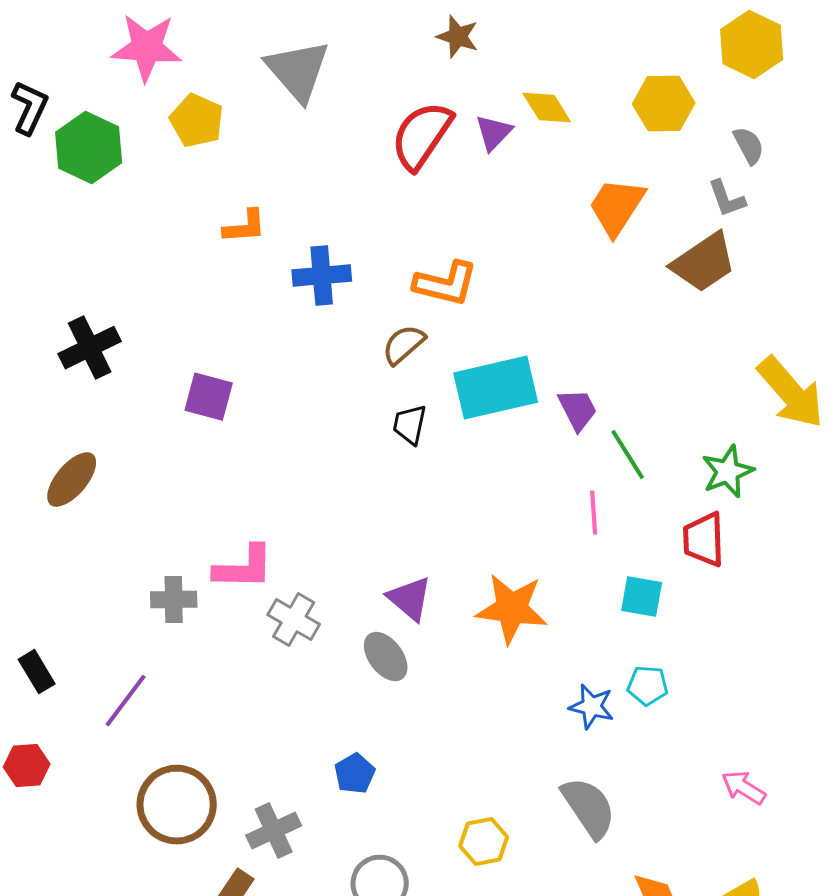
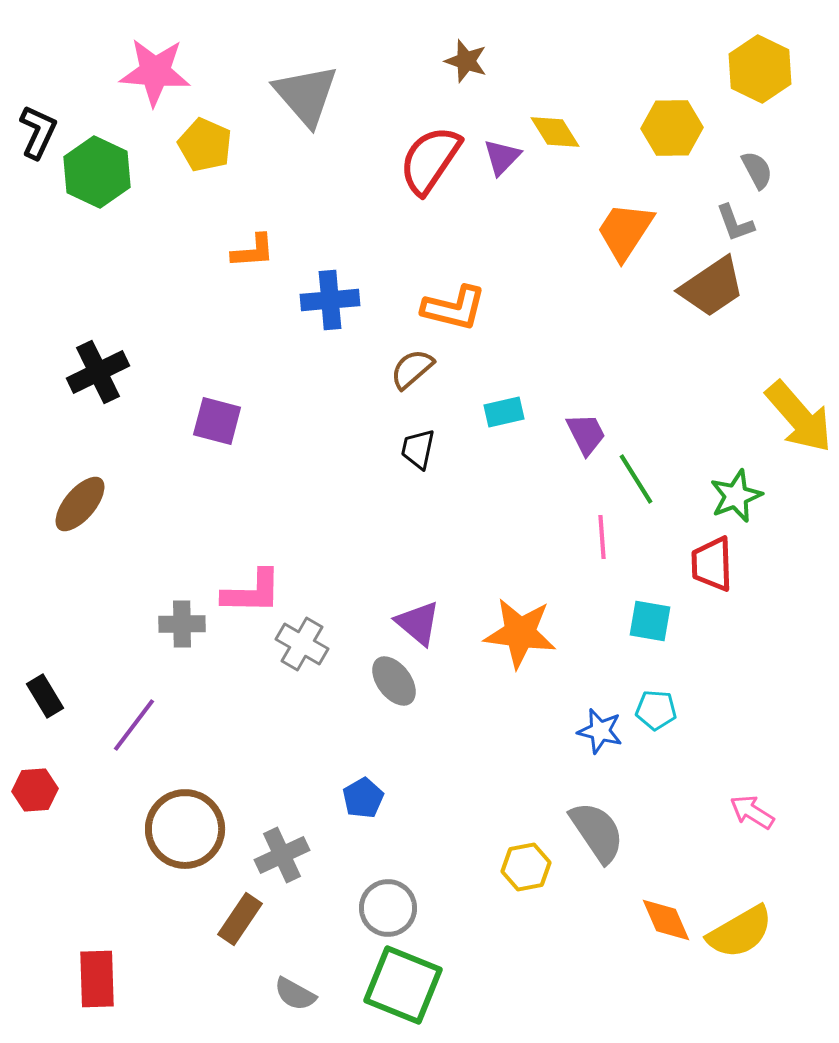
cyan rectangle: (496, 388) -> (504, 412), size x0.5
yellow hexagon: (484, 842) -> (526, 867), moved

